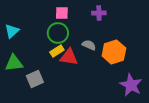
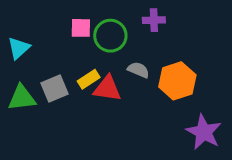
pink square: (62, 13) -> (81, 28), moved
green circle: (58, 33) -> (110, 36), moved
gray square: (35, 79) -> (54, 89), moved

